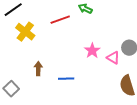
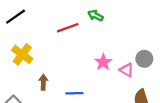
yellow cross: (25, 32) -> (22, 54), moved

